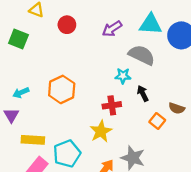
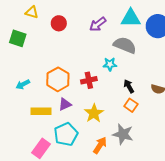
black arrow: (143, 93) -> (129, 86), moved
red cross: (112, 105) -> (89, 80), moved
purple triangle: (11, 115) -> (65, 104), moved, turned 40
orange square: (157, 121) -> (131, 105), moved
yellow rectangle: (33, 140) -> (41, 111), moved

